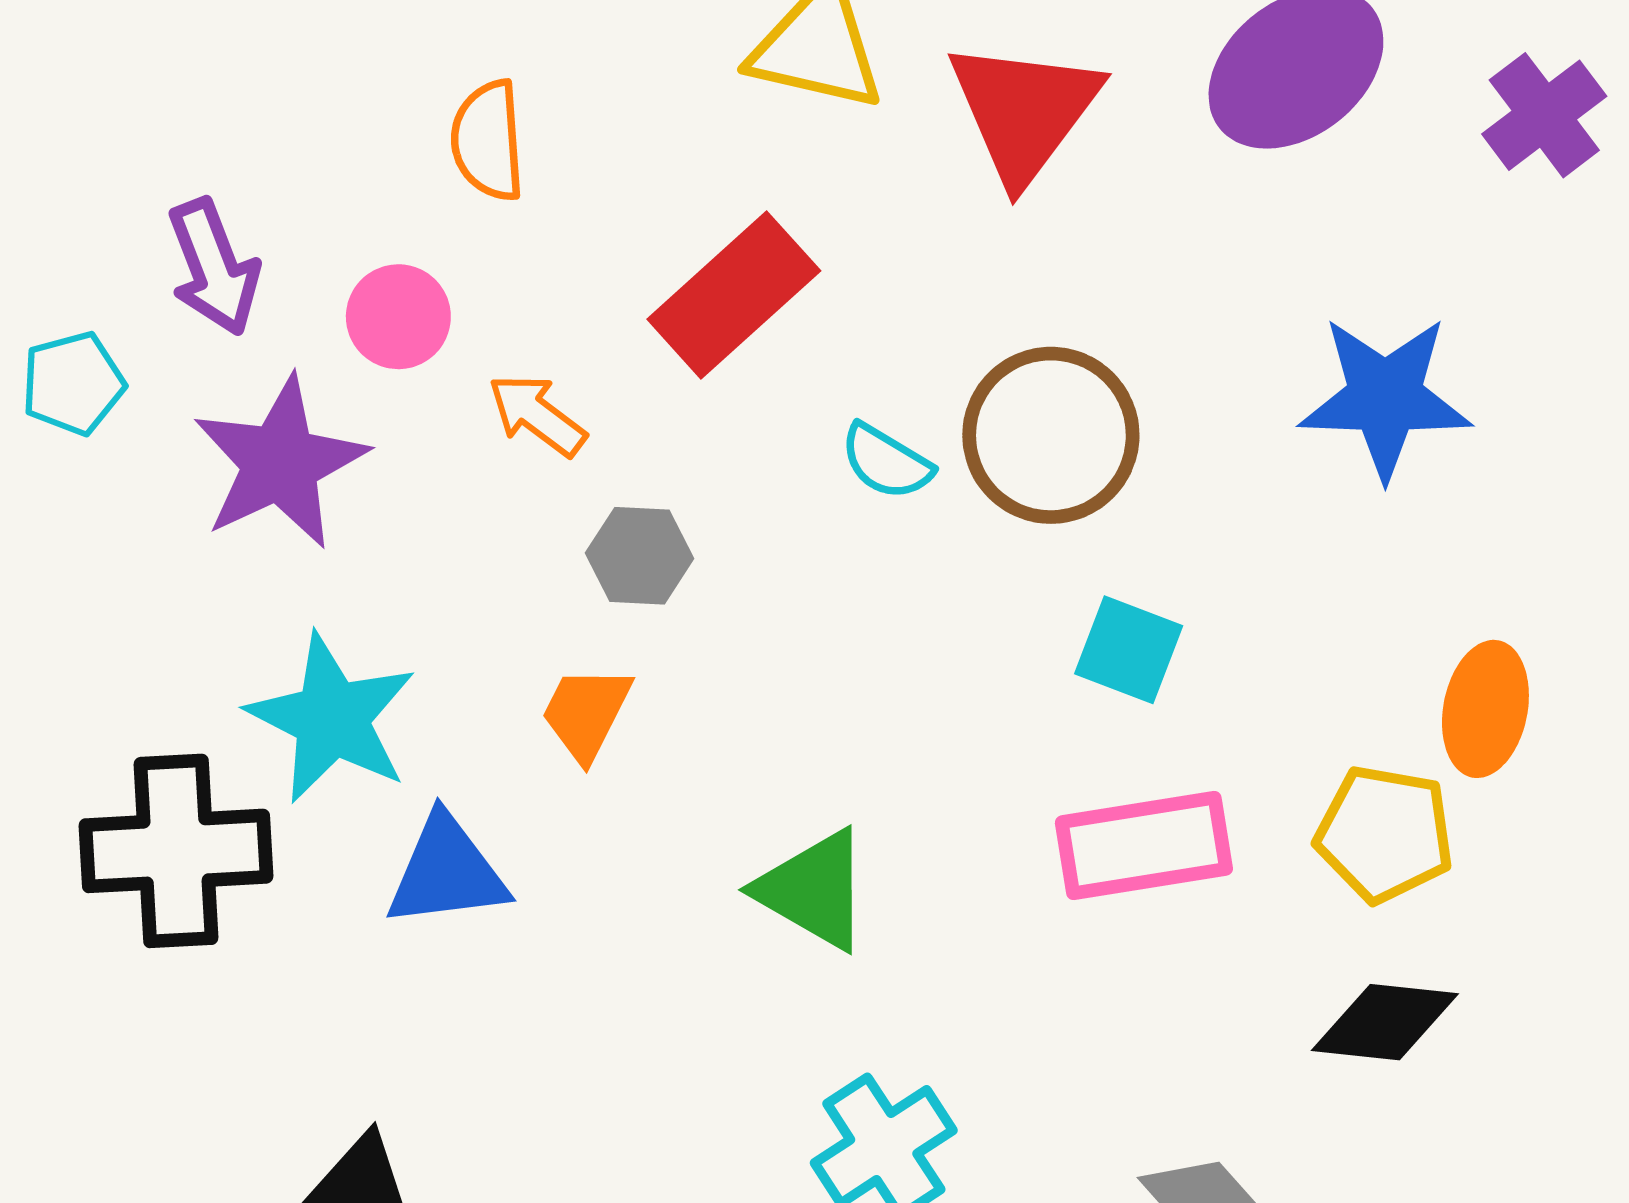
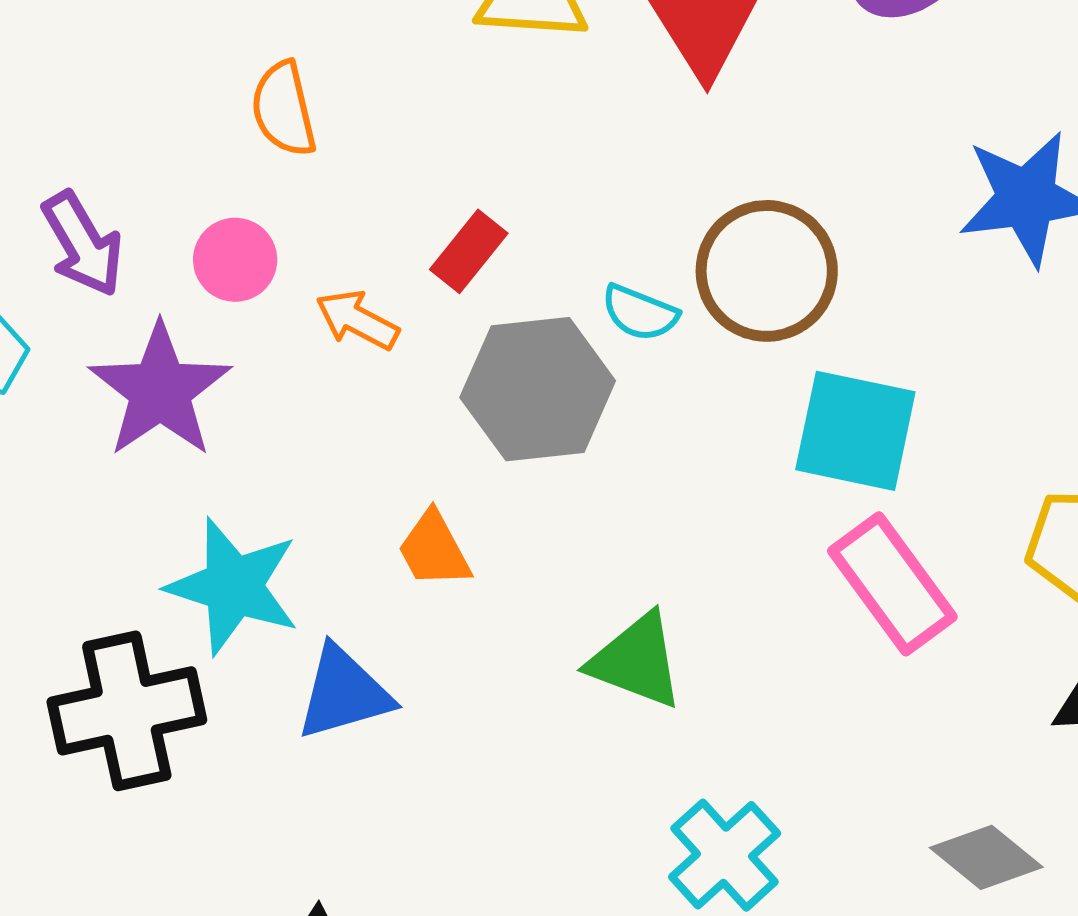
red rectangle: (734, 295) -> (469, 251), moved, size x0.6
gray hexagon: (640, 556) -> (538, 389), moved, size x1.8
cyan square: (1129, 650) -> (855, 431), size x1.5
orange trapezoid: (586, 713) -> (434, 550), turned -46
pink rectangle: (1144, 846) -> (892, 584), turned 72

